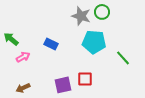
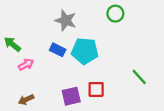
gray star: (81, 16) -> (66, 20), moved
cyan pentagon: (94, 42) -> (85, 51), moved
green line: (123, 58) -> (139, 77), moved

